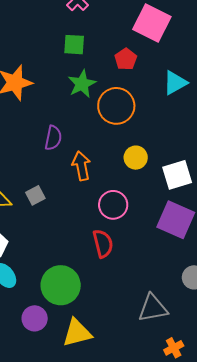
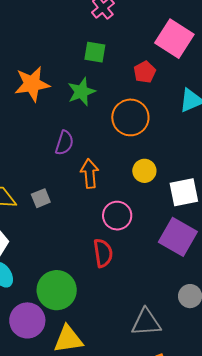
green star: (82, 84) -> (81, 92), moved
purple circle: (35, 318) -> (27, 320), size x1.4

